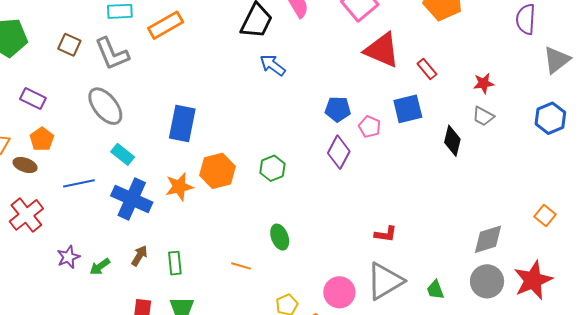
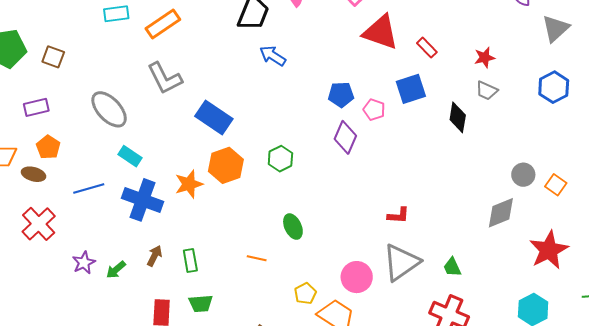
brown square: (69, 45) -> (53, 57), moved
gray L-shape: (112, 54) -> (165, 78), moved
purple rectangle: (33, 99) -> (36, 107), turned -35
blue rectangle: (182, 124) -> (214, 117), moved, turned -63
gray circle: (487, 281) -> (523, 175), moved, size x0.7

